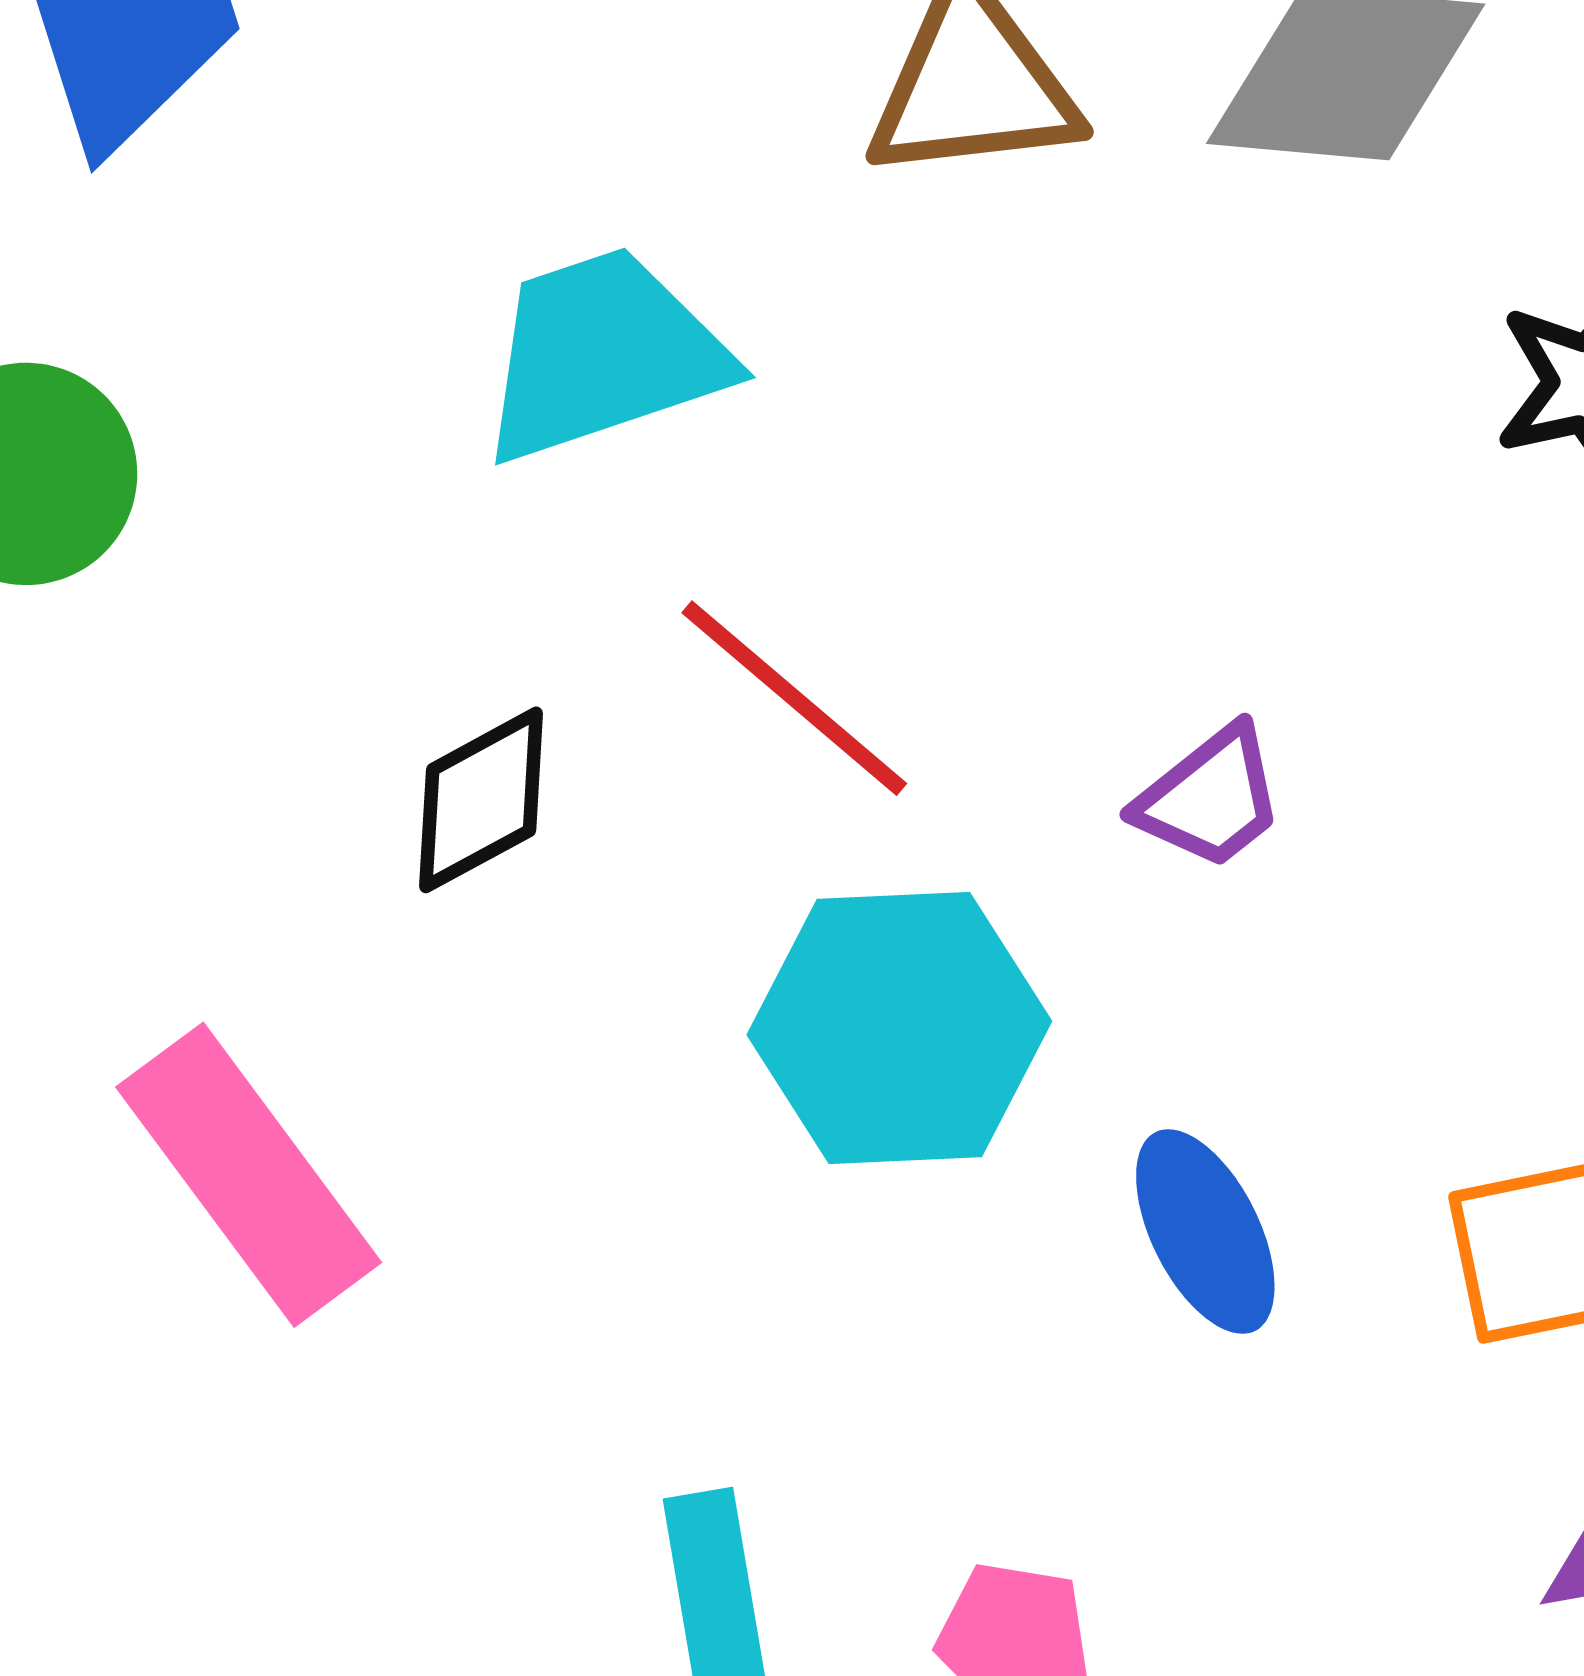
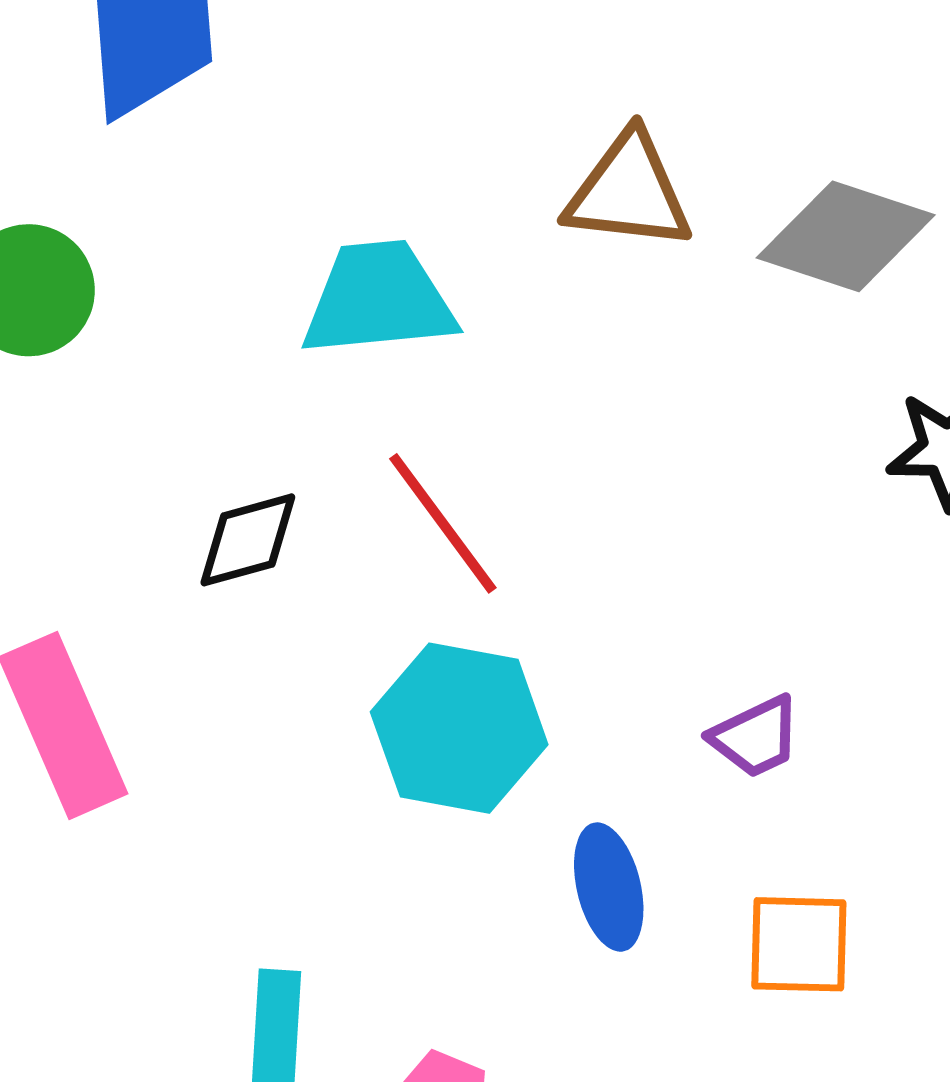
purple trapezoid: (1210, 798) -> (756, 737), moved

